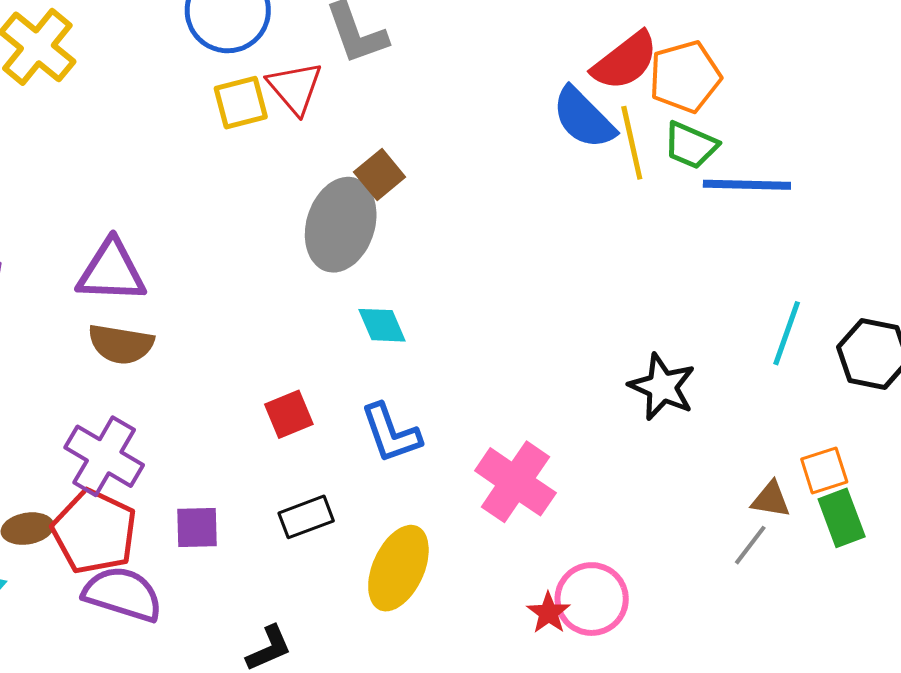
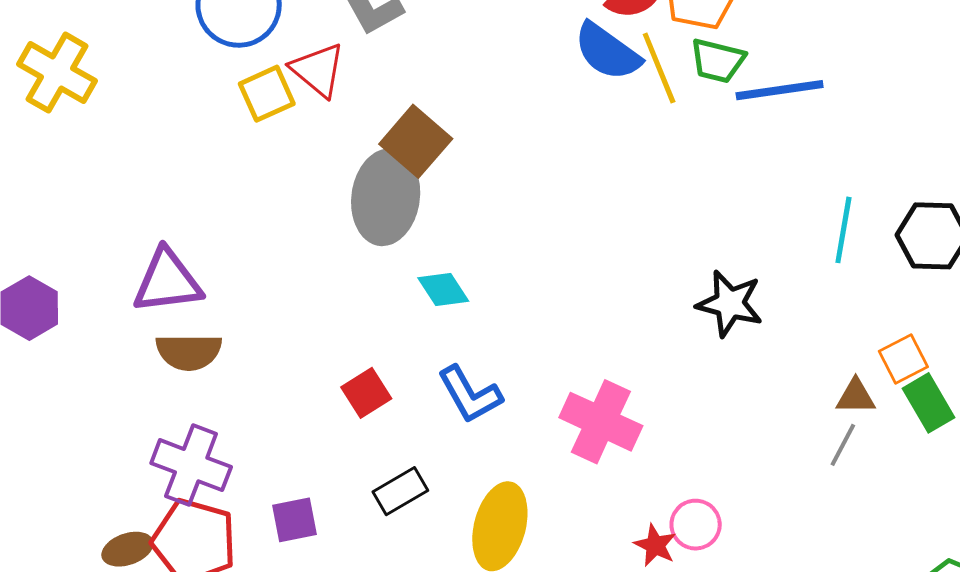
brown square: (380, 175) -> (416, 141), size x1.4
pink circle: (592, 599) -> (696, 525), size x0.7

